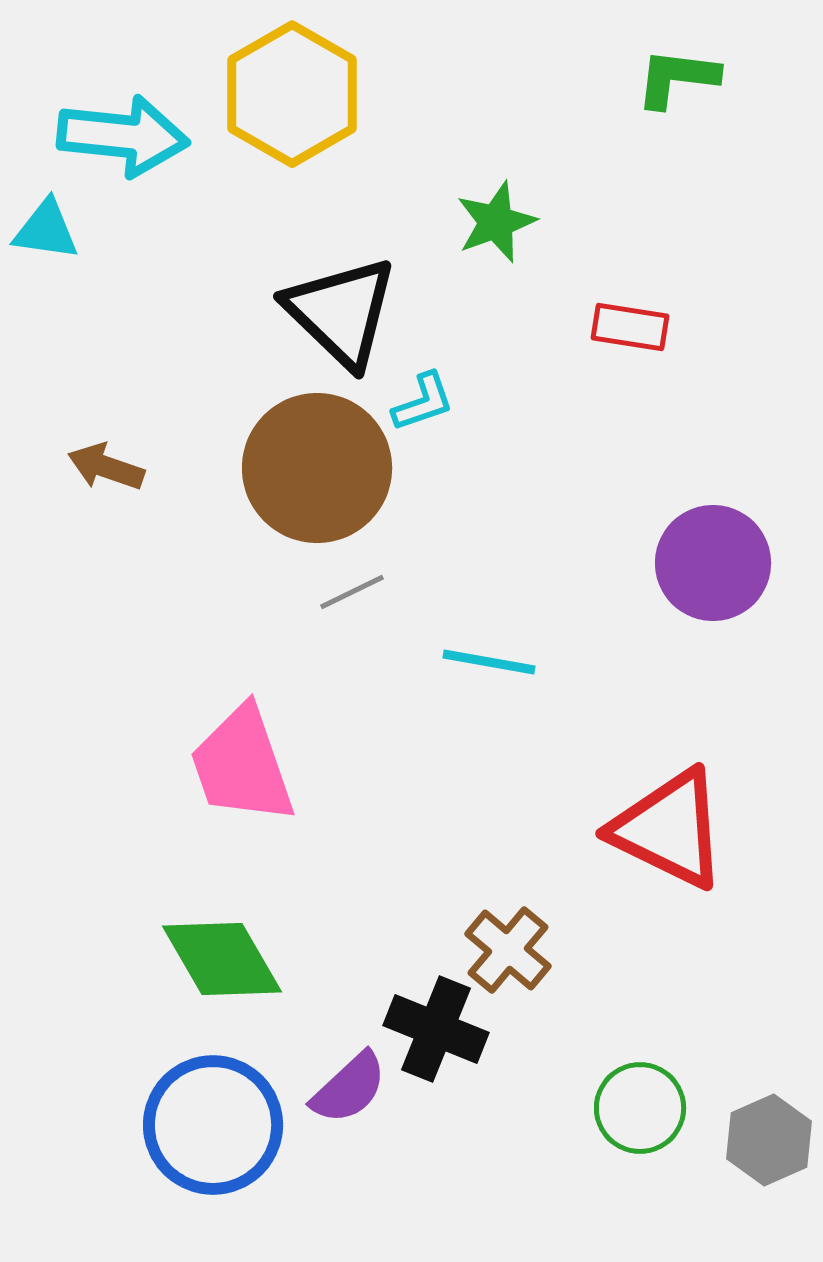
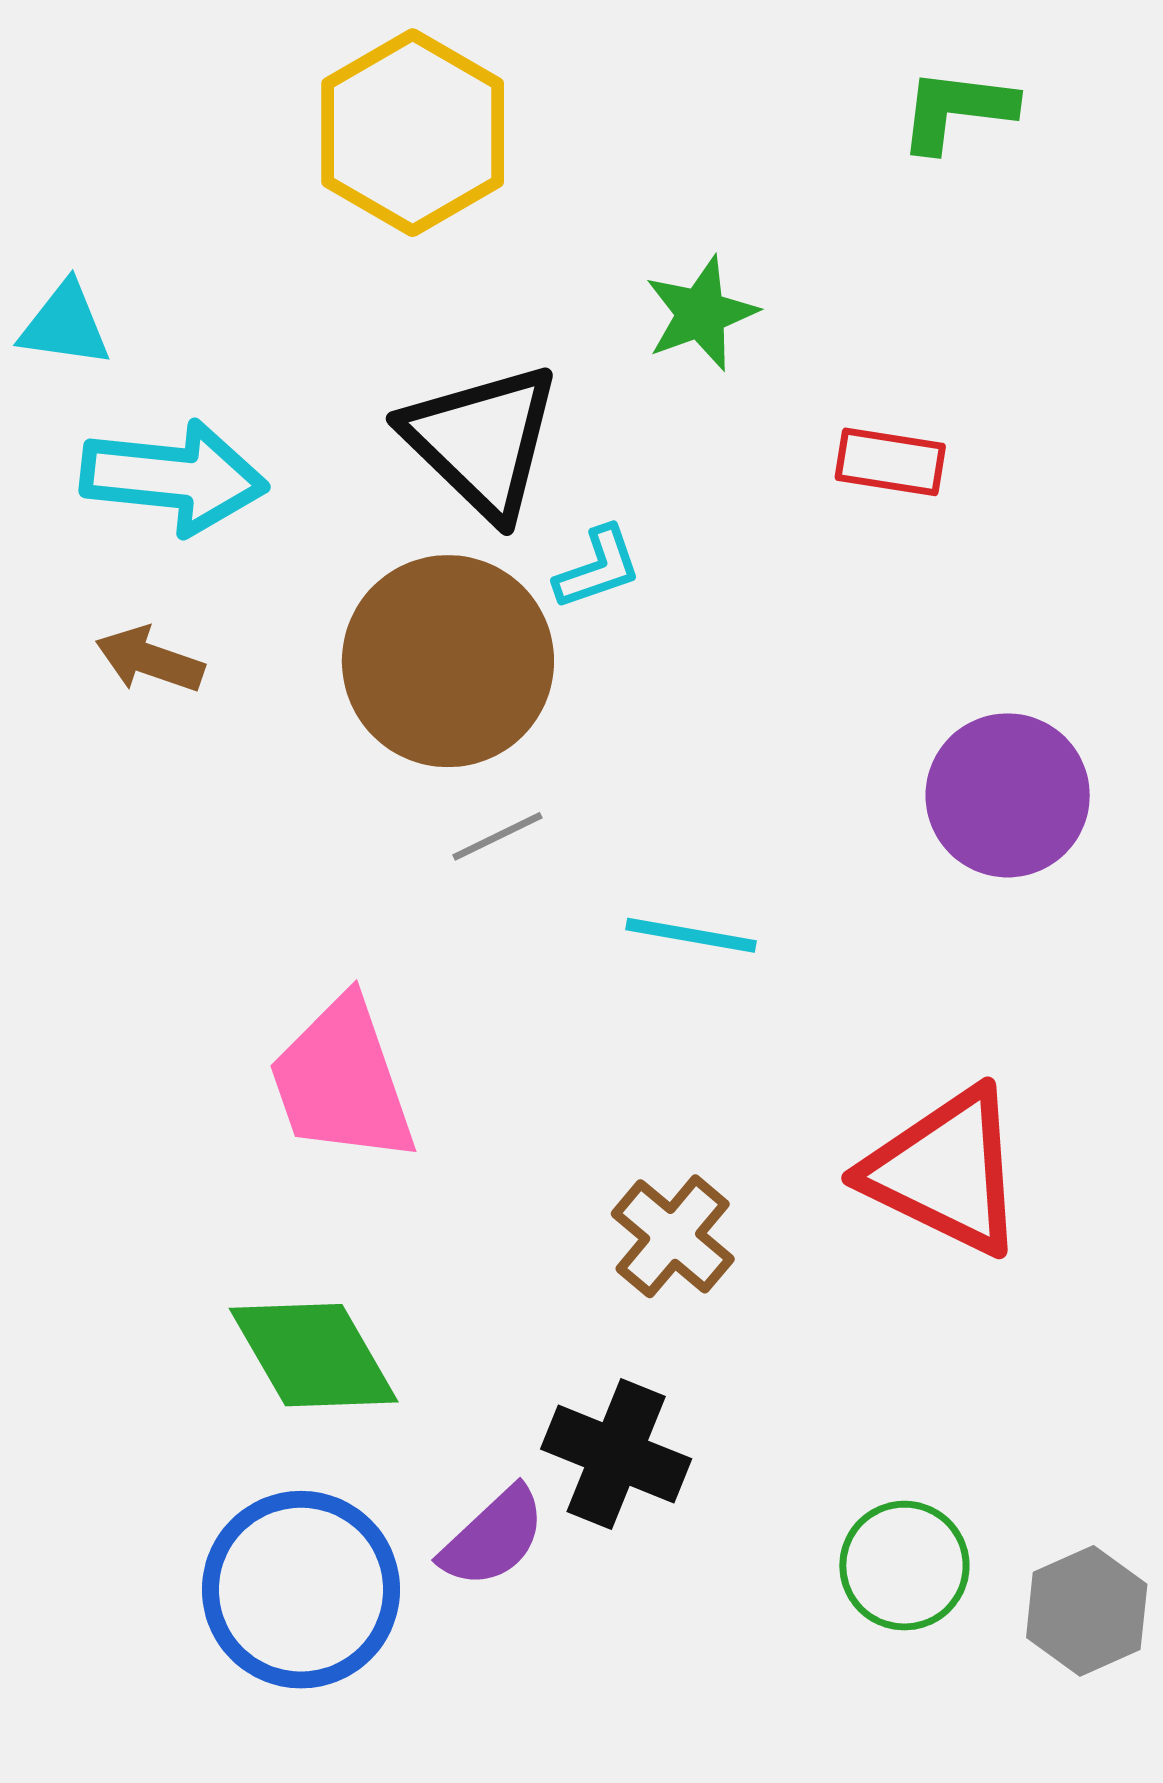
cyan arrow: (123, 136) -> (174, 477), moved
brown cross: (508, 950) -> (673, 1236), moved

